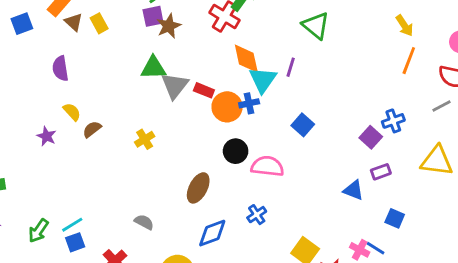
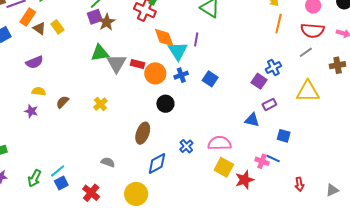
purple semicircle: (60, 68) -> (35, 62), turned -96
blue cross: (249, 103) -> (181, 75), moved
yellow semicircle: (72, 112) -> (39, 91), moved, turned -32
pink semicircle: (267, 166) -> (219, 143), moved

